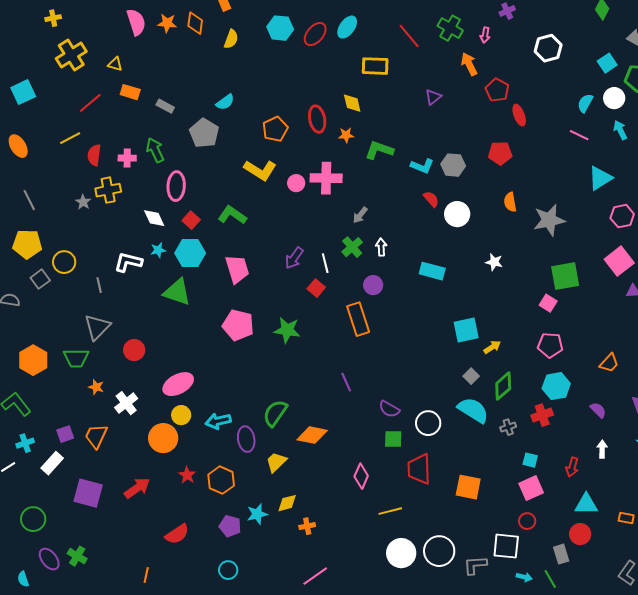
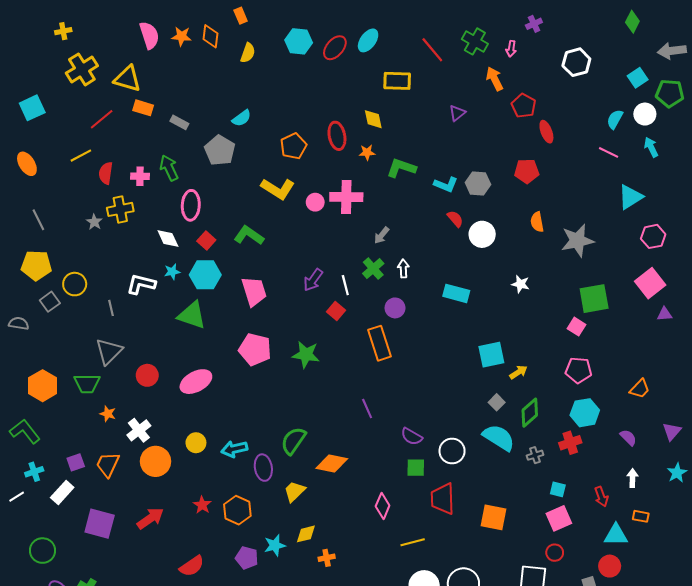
yellow triangle: (115, 64) -> (128, 79), size x1.8
pink ellipse: (178, 384) -> (196, 382), moved
orange circle: (163, 438) -> (156, 461), moved
red arrow: (572, 467) -> (601, 497), turned -36
orange rectangle: (626, 518) -> (641, 516), moved

